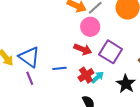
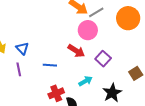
purple square: (111, 52) -> (103, 59), size x0.7
blue triangle: (29, 57) -> (22, 48), size x0.6
red cross: (86, 75) -> (56, 93), moved

